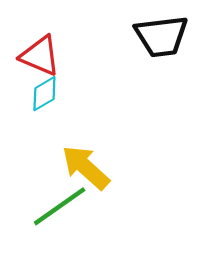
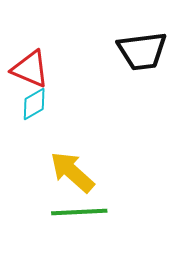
green line: (60, 206) -> (79, 212), moved, turned 32

